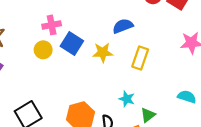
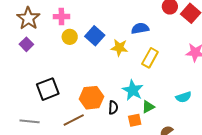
pink cross: (52, 25) -> (61, 17), moved
cyan semicircle: (187, 97) -> (184, 97), turned 133
cyan star: (127, 99) -> (133, 90), size x1.5

